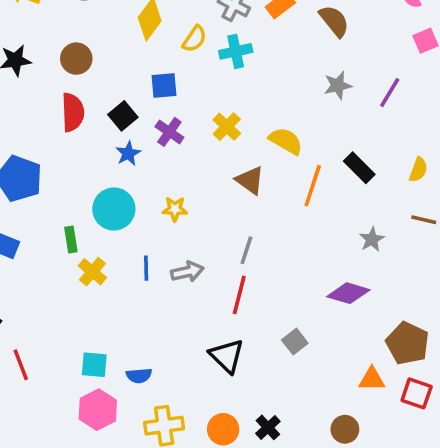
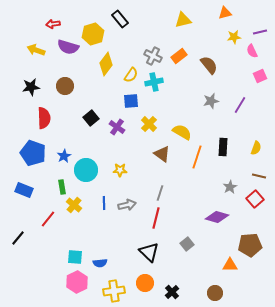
blue square: (164, 85) -> (131, 101), moved
red semicircle: (73, 112) -> (44, 118), moved
blue star: (128, 153) -> (64, 156), moved
black rectangle: (359, 168) -> (223, 147), turned 48
brown pentagon: (408, 343) -> (250, 245), turned -30
red line: (21, 365) -> (48, 219), moved, turned 60
red square: (417, 393) -> (255, 199), moved, turned 30
orange circle: (223, 429) -> (145, 283), moved

